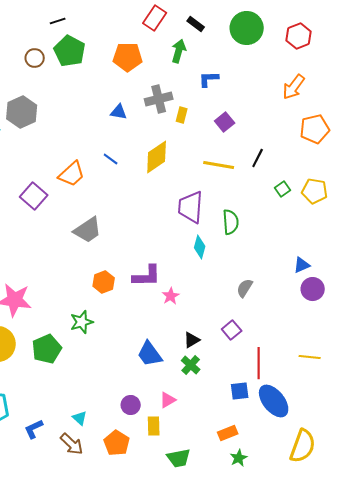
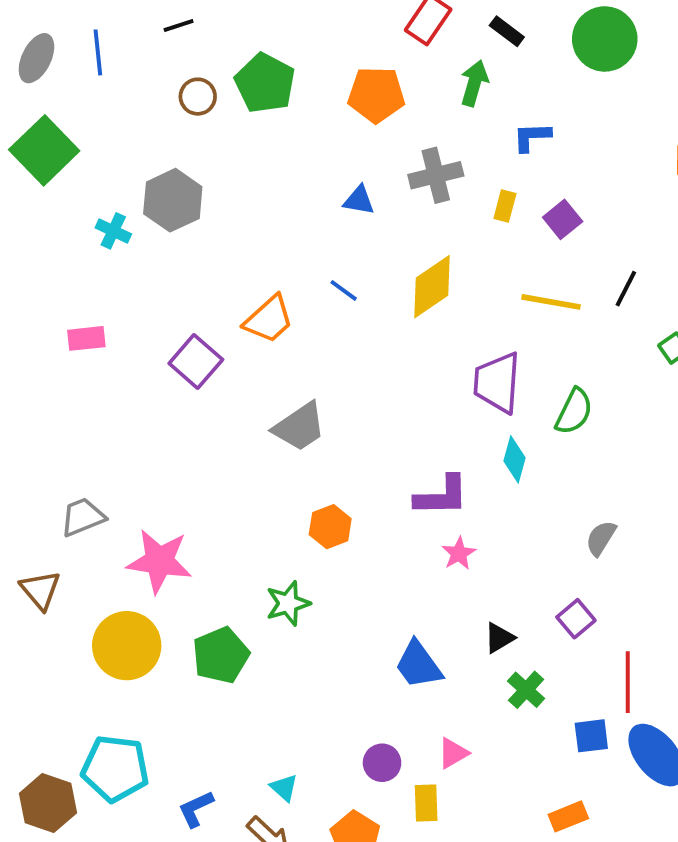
black line: (58, 21) -> (179, 26), moved
yellow rectangle: (182, 115) -> (505, 206), moved
green semicircle: (231, 222) -> (574, 411), turned 30
purple L-shape: (147, 276) -> (442, 496), moved
green cross: (191, 365) -> (526, 690), moved

